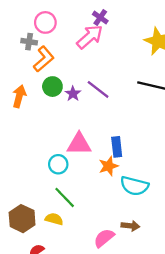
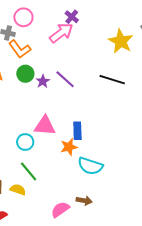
orange L-shape: (44, 59) -> (20, 49), turned 90

